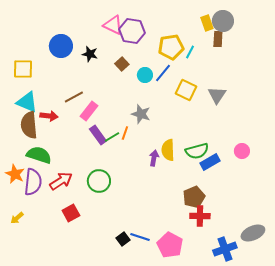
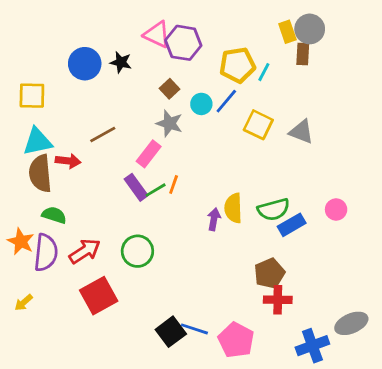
black star: (90, 54) -> (121, 62), moved
gray triangle: (217, 95) -> (301, 132), turned -42
cyan triangle: (27, 102) -> (37, 141), turned -35
pink rectangle: (89, 111) -> (149, 154), moved
gray star: (141, 114) -> (169, 123), moved
green semicircle: (39, 155) -> (54, 215), size x0.7
red square: (71, 213) -> (99, 296), size x1.5
black square: (123, 239) -> (171, 332), size x1.5

